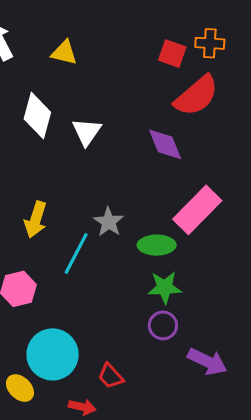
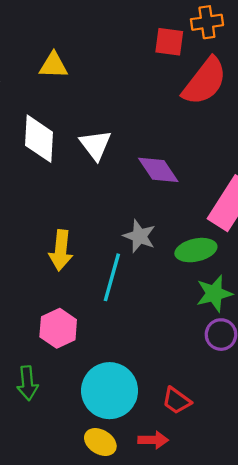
purple diamond: (165, 144) -> (158, 170), moved
yellow ellipse: (20, 388) -> (100, 442), moved

